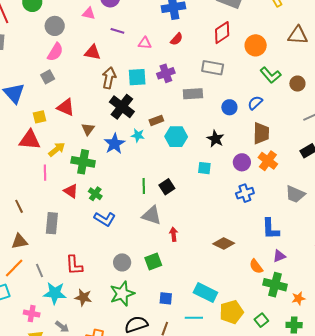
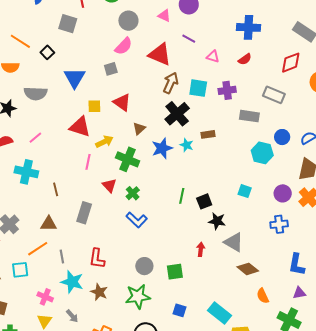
red triangle: (92, 52) -> (160, 54), size x1.4
cyan hexagon: (176, 137) -> (262, 153), moved
black star: (215, 139) -> (217, 221), moved, turned -30
gray triangle: (152, 215) -> (234, 242), moved
orange semicircle: (256, 266) -> (263, 296), moved

